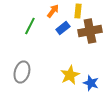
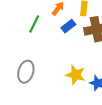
yellow star: (70, 75) -> (76, 75), turned -30

